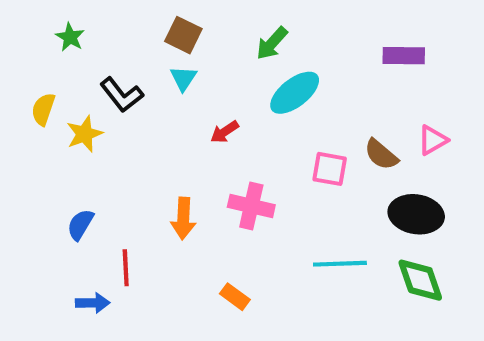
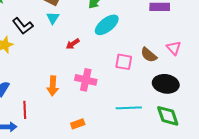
pink triangle: (433, 140) -> (174, 48), turned -42
orange rectangle: (235, 297) -> (78, 124), turned -56

